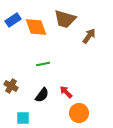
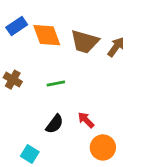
brown trapezoid: (65, 19) -> (85, 42), moved
brown cross: (11, 86) -> (13, 80), moved
cyan square: (23, 118) -> (30, 154), turned 32

